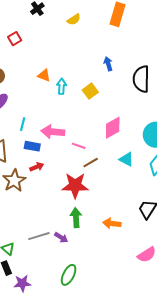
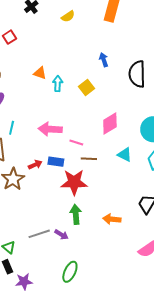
cyan line: (23, 124) -> (12, 128), moved
blue rectangle: (32, 146) -> (56, 162), moved
brown line: (91, 163) -> (89, 159), turned 35

